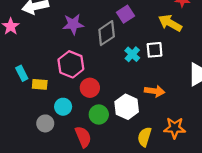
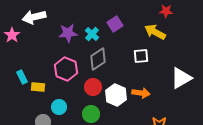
gray diamond: (107, 33) -> (98, 59), moved
cyan cross: (132, 54) -> (92, 34), moved
red circle: (90, 88) -> (93, 87), moved
white hexagon: (127, 107) -> (116, 95), moved

